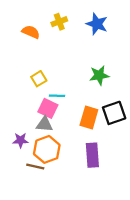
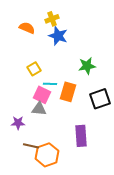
blue star: (97, 24) -> (58, 36), moved
orange rectangle: (89, 117) -> (68, 92), moved
orange hexagon: (47, 149) -> (47, 155), moved

